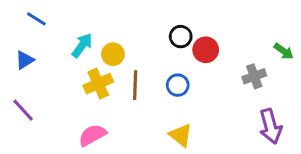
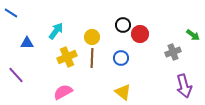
blue line: (36, 19) -> (11, 13), moved
yellow circle: (113, 54) -> (92, 37), moved
blue triangle: (25, 60) -> (27, 43), moved, turned 32

